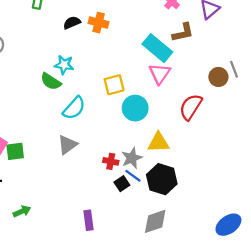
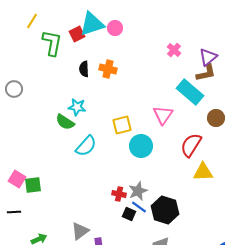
black semicircle: (72, 23) -> (84, 69), turned -70
brown L-shape: (183, 33) -> (206, 73), moved
cyan rectangle: (157, 48) -> (190, 92), moved
yellow triangle: (158, 142) -> (203, 172), moved
gray triangle: (67, 145) -> (80, 231), moved
black square: (122, 184) -> (129, 214), turned -32

